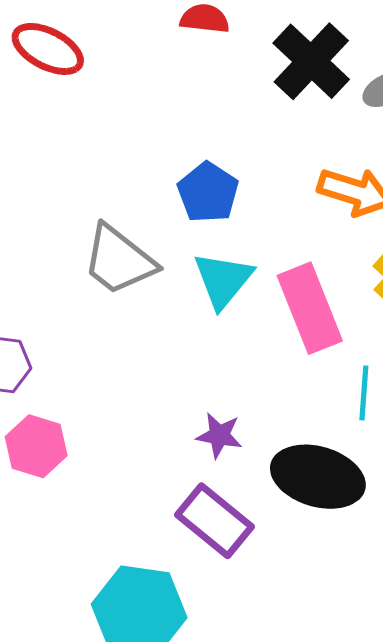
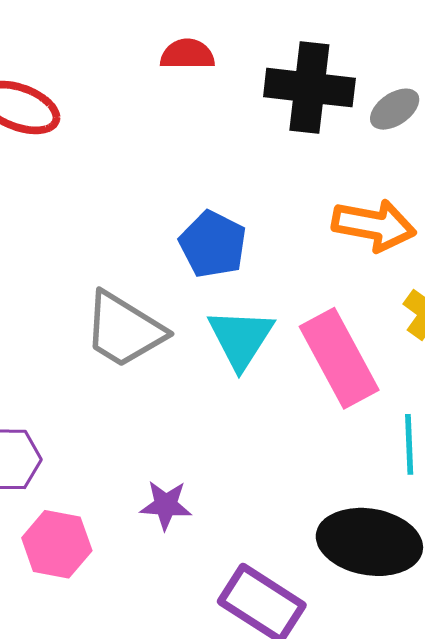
black cross: (311, 61) -> (309, 88), turned -30
purple star: (219, 435) -> (166, 505), moved

